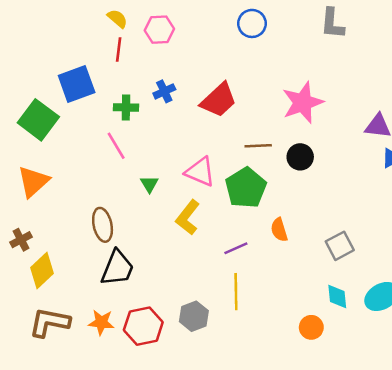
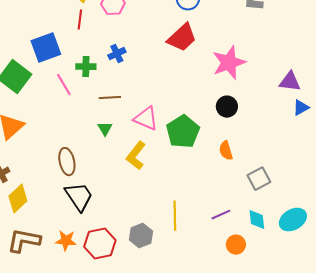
red trapezoid: (219, 100) -> (182, 38), moved
pink line: (116, 146) -> (64, 85), moved
brown line: (258, 146) -> (110, 98), moved
orange semicircle: (279, 230) -> (226, 151), moved
purple line: (236, 248) -> (221, 215), moved
black trapezoid: (117, 268) -> (79, 197), turned -56

